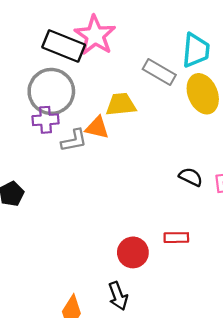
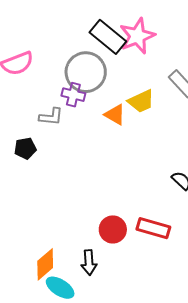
yellow trapezoid: (121, 104) -> (141, 101), turned 144
gray L-shape: (74, 140) -> (51, 117), moved
red rectangle: (176, 238) -> (153, 228), size x1.5

